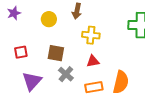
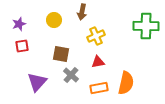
purple star: (14, 13) -> (19, 24), moved
yellow cross: (91, 35) -> (96, 36), turned -30
red square: (21, 52) -> (22, 46), moved

